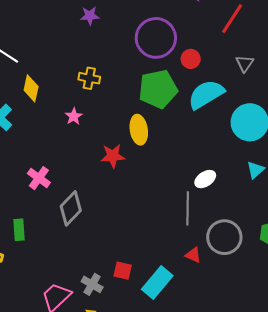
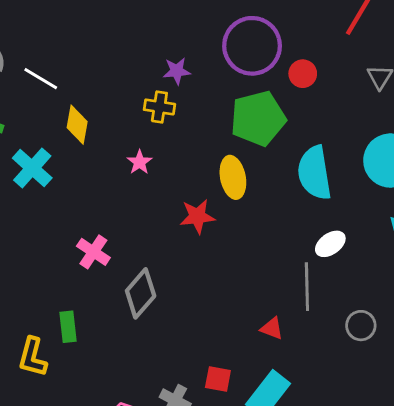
purple star: (90, 16) -> (177, 71), moved
cyan semicircle: (206, 94) -> (314, 173), moved, turned -66
gray circle: (224, 237) -> (361, 326), size x0.6
red triangle: (193, 255) -> (272, 328), moved

